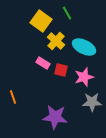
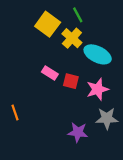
yellow cross: (56, 41) -> (72, 38), moved
purple star: (55, 117) -> (78, 132), moved, size x0.7

